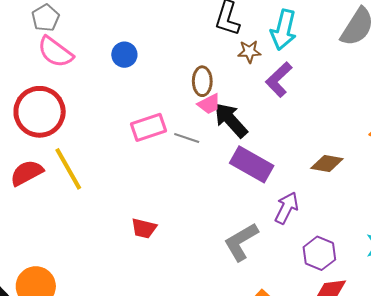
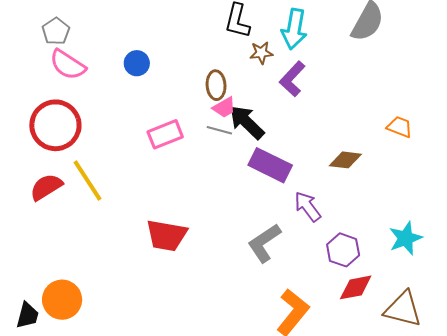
gray line: (187, 138) -> (219, 130), moved
purple arrow: (287, 208) -> (308, 207), turned -60
red trapezoid: (144, 228) -> (166, 235), size x1.6

